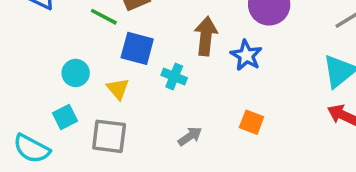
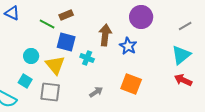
yellow triangle: (118, 89) -> (55, 65), size x1.5
cyan square: (65, 117) -> (25, 81), turned -32
orange square: (252, 122) -> (131, 84), size x1.5

